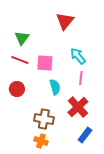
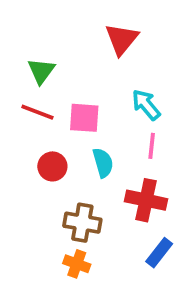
red circle: (17, 89) -> (52, 166), moved
red cross: (78, 107) -> (146, 200), turned -35

